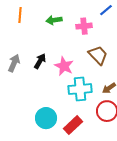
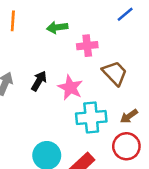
pink cross: (84, 26) -> (87, 46), moved

